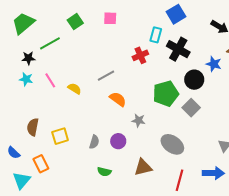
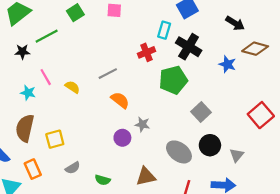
cyan star: (26, 79) -> (28, 93), moved
black circle: (194, 80) -> (210, 145), moved
green pentagon: (166, 94) -> (173, 80), moved
brown semicircle: (33, 127) -> (25, 128), size x1.4
purple circle: (118, 141) -> (122, 138), moved
gray semicircle: (94, 142) -> (73, 168), moved, turned 40

